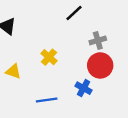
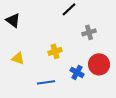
yellow cross: (49, 57) -> (55, 51), moved, turned 32
red circle: (100, 65) -> (99, 64), moved

